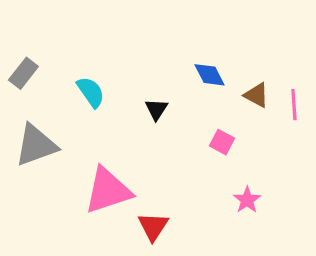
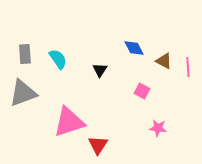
gray rectangle: (23, 73) -> (25, 54), moved, turned -42
pink star: (247, 200) -> (158, 128), turned -30

